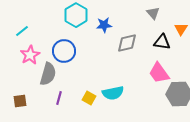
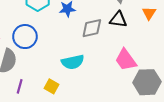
black triangle: (162, 42) -> (118, 20), moved
cyan semicircle: (113, 93) -> (73, 62), moved

